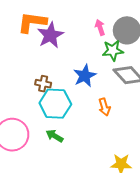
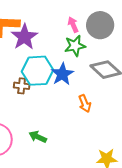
green star: (113, 51) -> (75, 46), moved
cyan hexagon: (55, 104) -> (37, 71), moved

